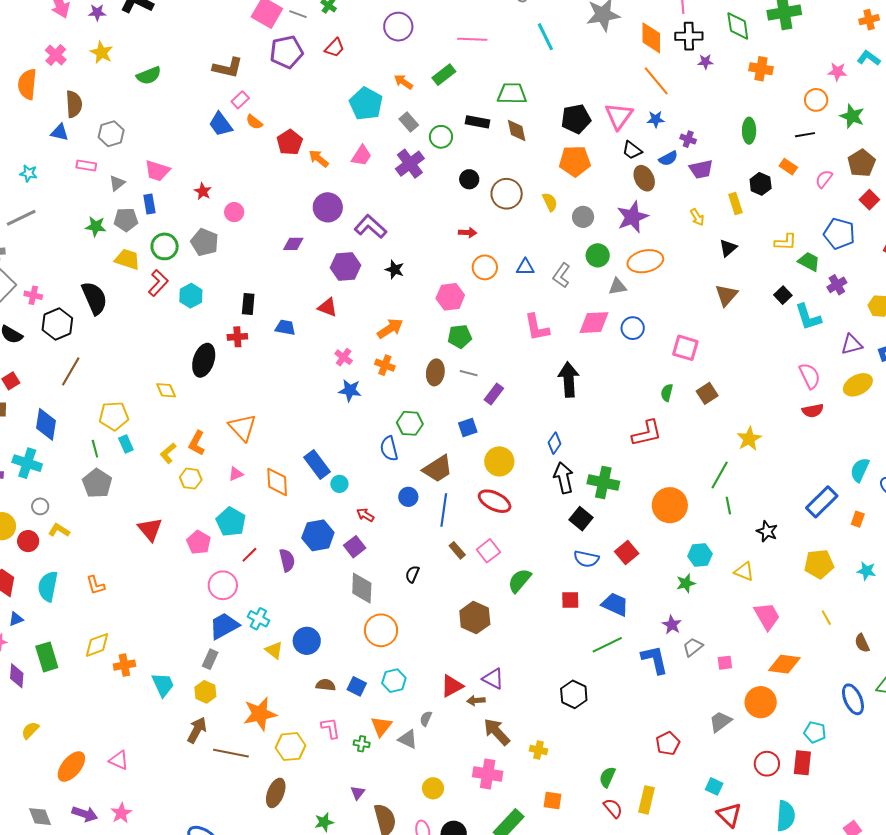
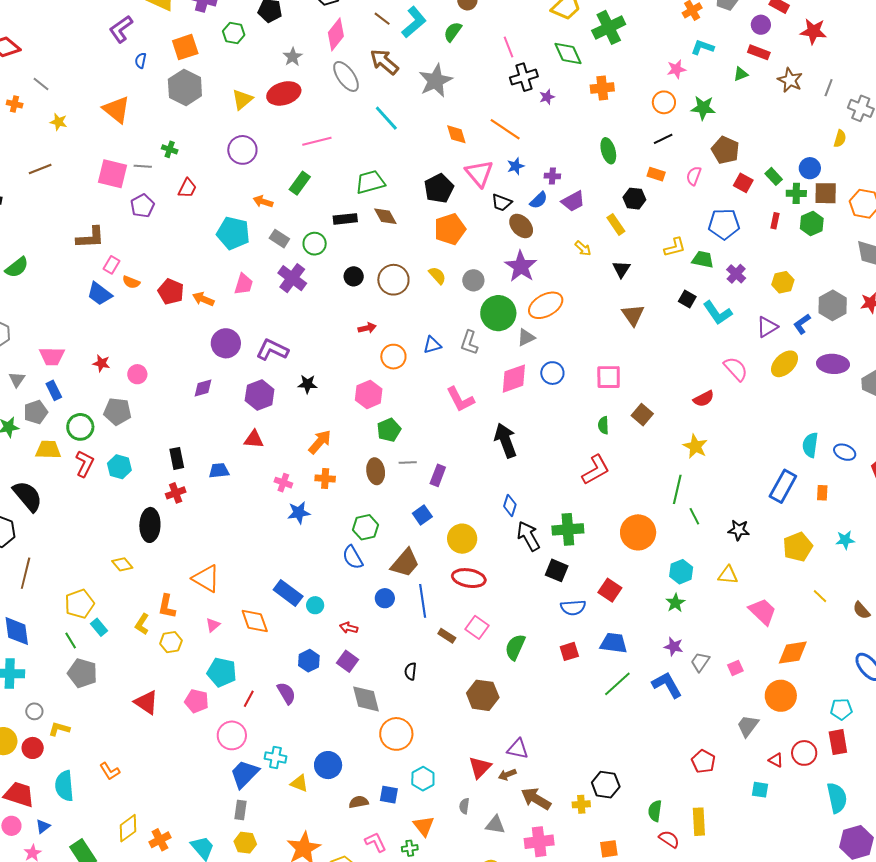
orange diamond: (651, 38) -> (456, 134), moved, size x0.7
purple pentagon: (287, 52) -> (142, 206), size x0.7
green circle: (598, 255) -> (498, 313), size x1.5
red semicircle: (813, 411) -> (704, 399), moved
blue hexagon: (318, 535) -> (309, 661), size x0.7
black hexagon: (574, 694) -> (606, 785), moved
gray triangle: (408, 739) -> (495, 825), moved
red triangle: (729, 815) -> (776, 760), moved, size x0.6

